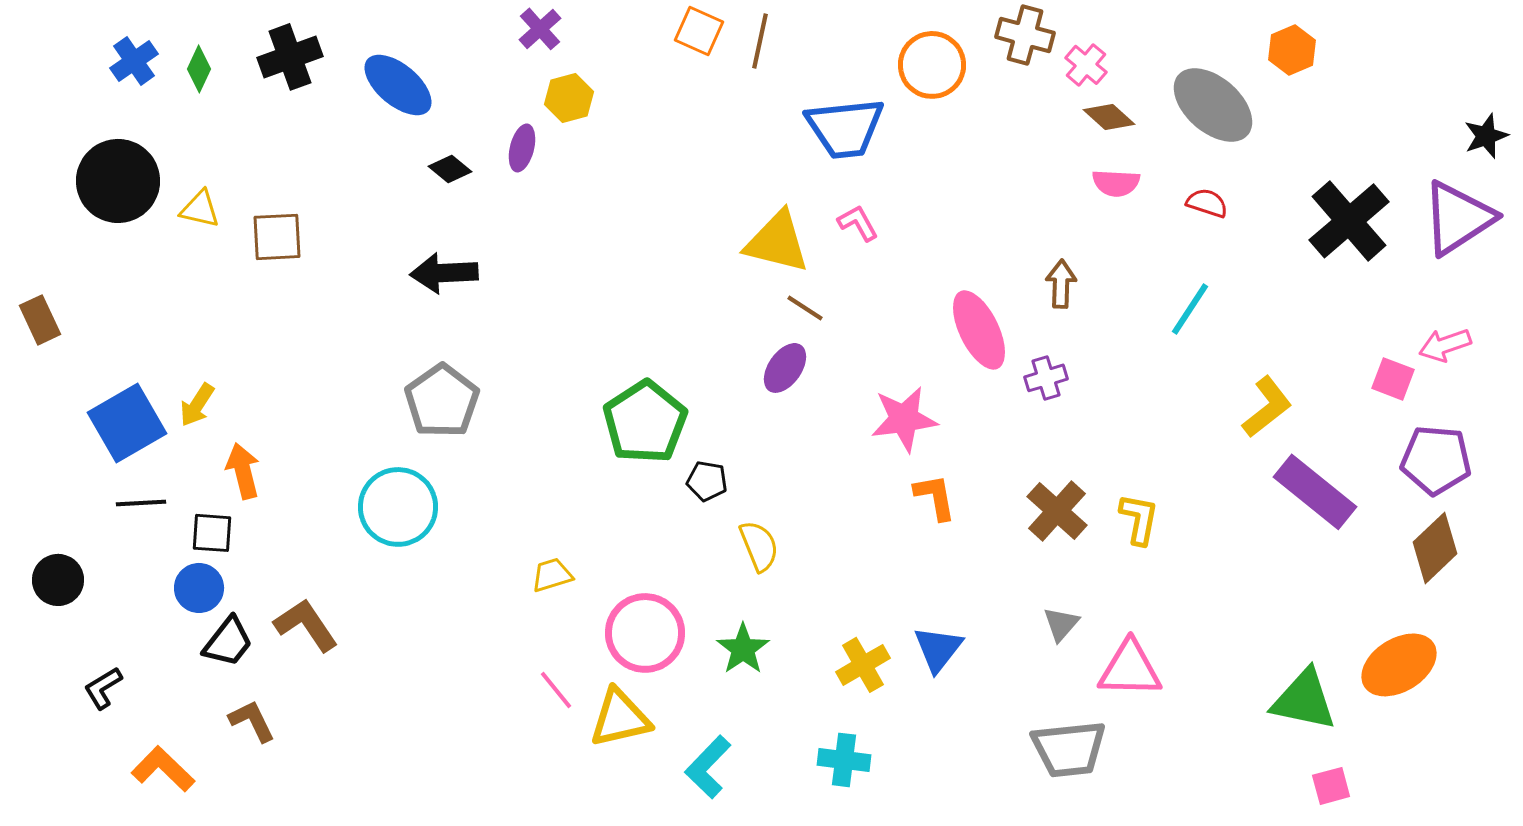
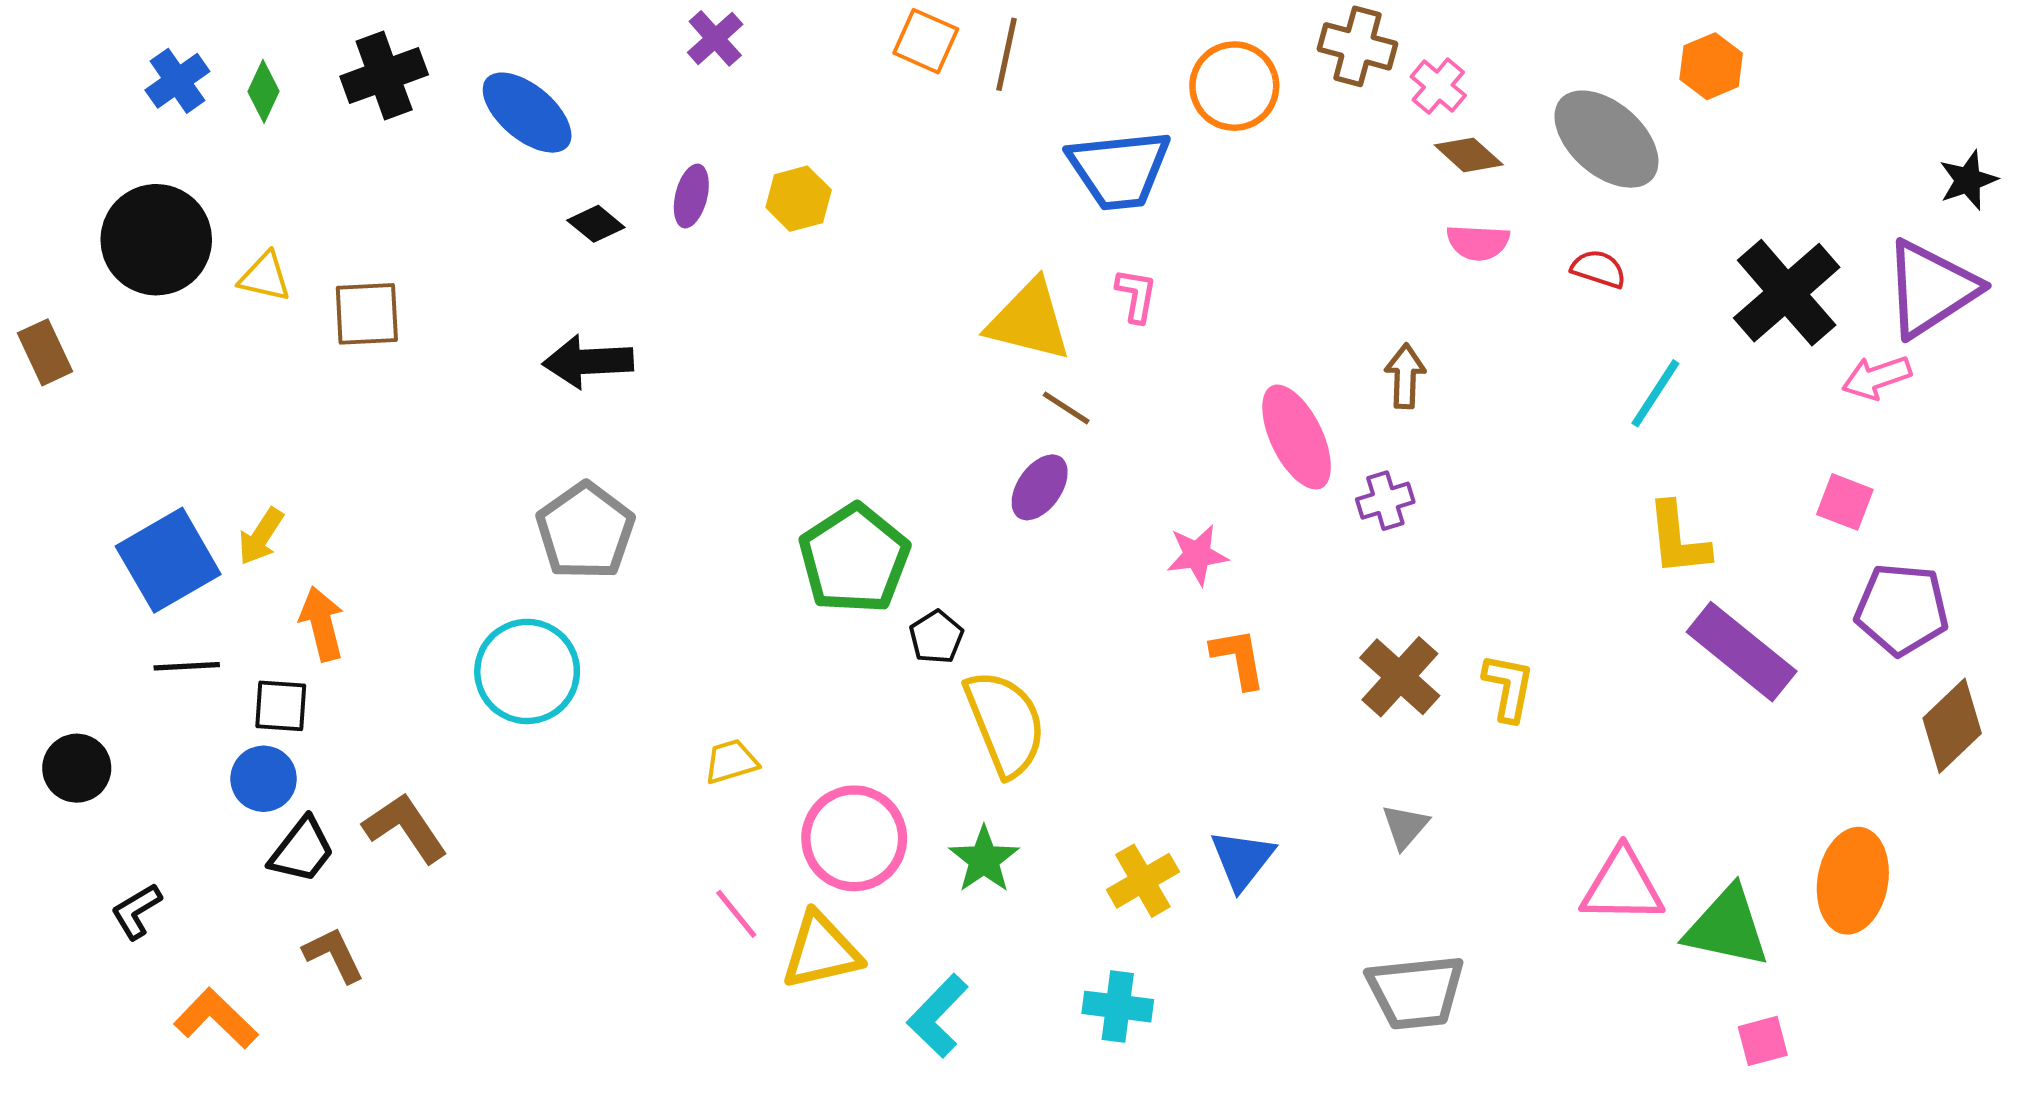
yellow hexagon: (569, 98) -> (799, 199), moved
pink L-shape: (858, 223) -> (1136, 295), turned 39
cyan line: (1190, 309) -> (1655, 393), moved
brown rectangle: (40, 320) -> (45, 352), moved
pink arrow: (1445, 345) -> (1877, 377), moved
yellow L-shape: (1267, 407) -> (1678, 539), turned 122
pink star: (904, 419) -> (1197, 555), size x0.7
black pentagon: (707, 481) -> (936, 637), turned 30
yellow semicircle: (759, 546) -> (1005, 723), size x1.6
brown diamond: (1435, 548) -> (1952, 726), moved
orange ellipse: (1399, 665) -> (1853, 881), turned -48
pink triangle: (1130, 669) -> (1622, 886), moved

